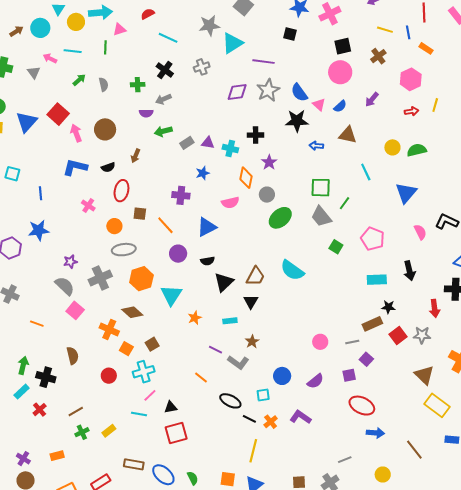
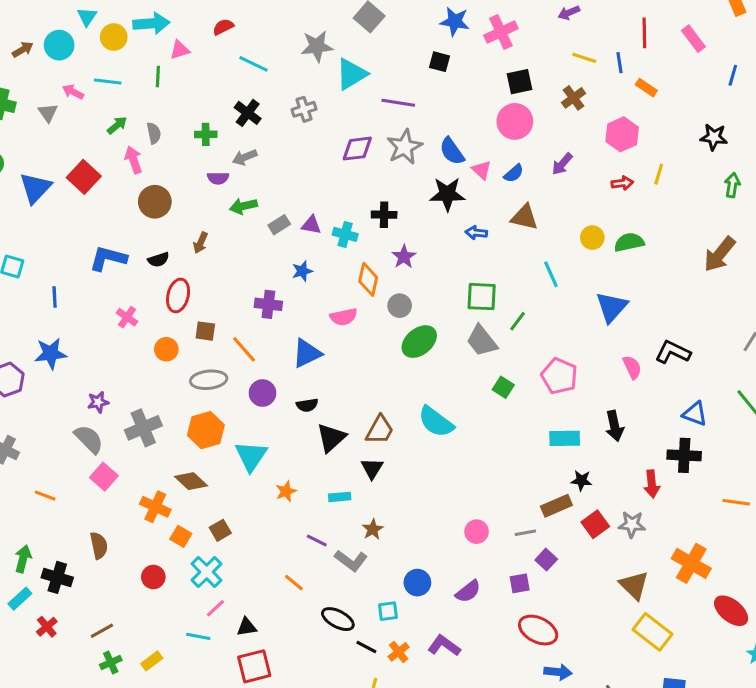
pink arrow: (76, 133) -> (133, 160), moved
gray ellipse: (124, 250) -> (209, 380), moved
cyan cross: (144, 372) -> (207, 572), turned -30

